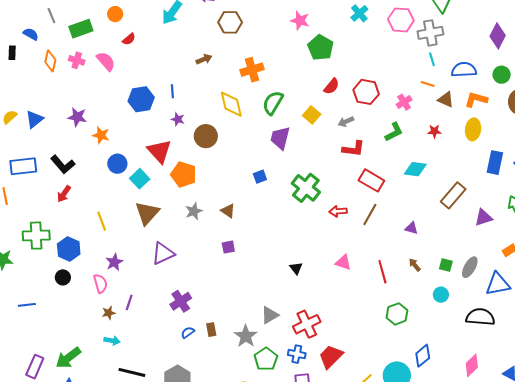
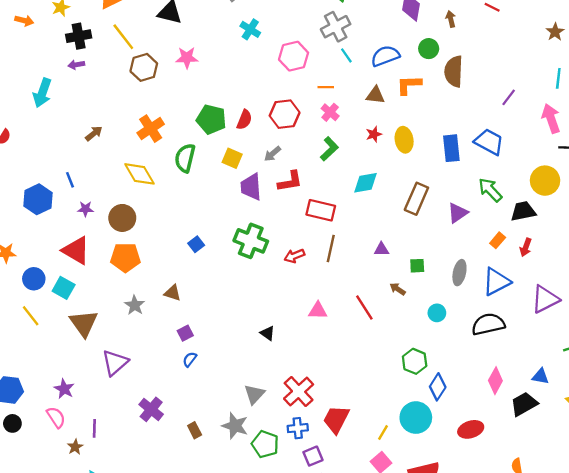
pink hexagon: (401, 20) -> (294, 56), moved
brown hexagon: (230, 22) -> (144, 67), moved
green pentagon: (321, 48) -> (211, 119), moved
orange line: (428, 84) -> (326, 87), moved
yellow ellipse: (473, 129) -> (404, 140), moved
purple trapezoid: (280, 138) -> (251, 187), moved
orange pentagon: (184, 175) -> (125, 257), moved
yellow line: (102, 221) -> (31, 316), moved
green square: (446, 265) -> (417, 266), moved
green hexagon: (397, 314) -> (415, 361), moved
blue semicircle: (188, 332) -> (190, 359), moved

